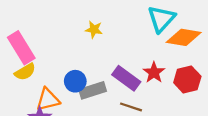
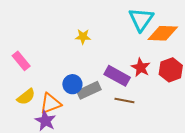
pink rectangle: (21, 48) -> (21, 61), size x0.7
yellow semicircle: (25, 72) -> (26, 97), moved

